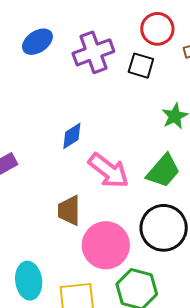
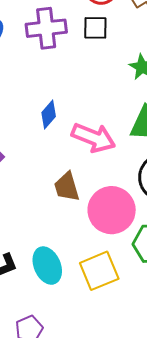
purple cross: (93, 52) -> (46, 28), turned 30

